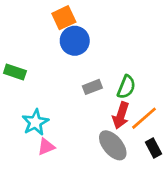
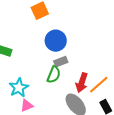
blue circle: (75, 41) -> (56, 41), moved
green semicircle: (126, 87) -> (54, 75), moved

